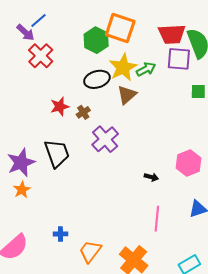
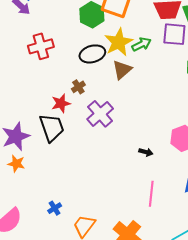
red cross: (41, 56) -> (41, 46), moved, turned 30
red star: (60, 106) -> (61, 103), moved
orange star: (22, 190) -> (16, 164), turned -30
blue cross: (60, 234) -> (55, 208), turned -32

